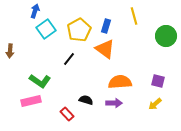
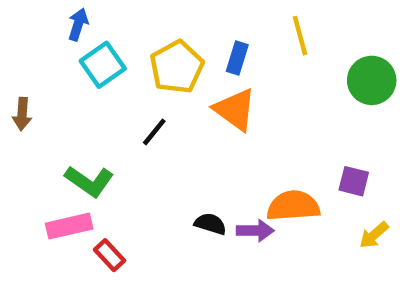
orange semicircle: (120, 82) -> (293, 206), moved
black semicircle: (86, 100) -> (210, 224), moved
yellow arrow: (155, 104) -> (374, 235), moved
red rectangle: (67, 114) -> (110, 255), moved

